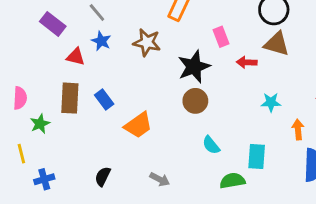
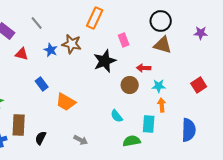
blue star: (101, 41) -> (51, 50), moved
red arrow: (247, 62) -> (144, 68), moved
brown rectangle: (70, 98) -> (19, 125), moved
brown circle: (195, 101) -> (130, 85), moved
orange trapezoid: (138, 125) -> (66, 102), turned 65
orange arrow: (298, 129) -> (162, 105), moved

